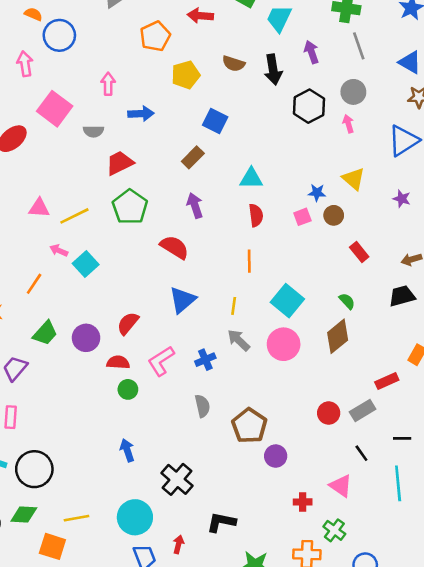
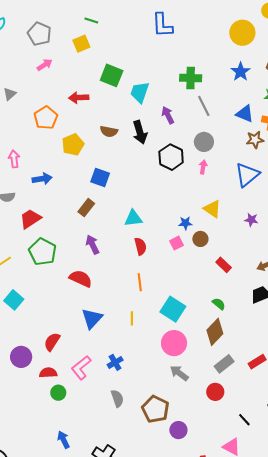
pink arrow: (348, 124) -> (203, 167), turned 32
gray arrow: (239, 340) -> (179, 373), moved
gray rectangle: (363, 411) -> (224, 364), moved

